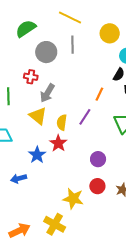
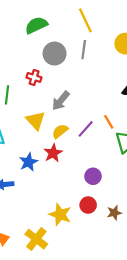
yellow line: (70, 18) -> (85, 20), turned 30
gray arrow: (47, 93) -> (61, 101), moved
orange line: (99, 94) -> (109, 122), moved, turned -64
yellow semicircle: (62, 122) -> (60, 131), turned 35

